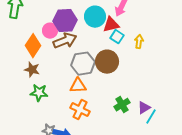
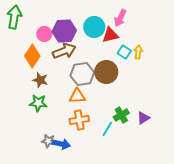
pink circle: (50, 31) -> (44, 34), moved
cyan square: (117, 37) -> (124, 52), moved
brown star: (32, 70) -> (40, 80), moved
orange cross: (80, 110) -> (79, 120), turned -36
cyan line: (151, 117) -> (107, 129), moved

